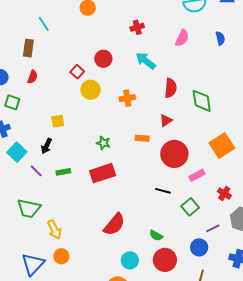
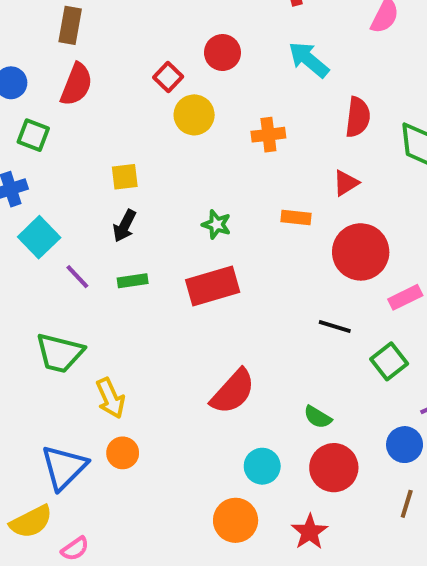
red semicircle: (32, 77) -> (76, 84), size x1.5
black arrow: (46, 146) -> (125, 226), moved

